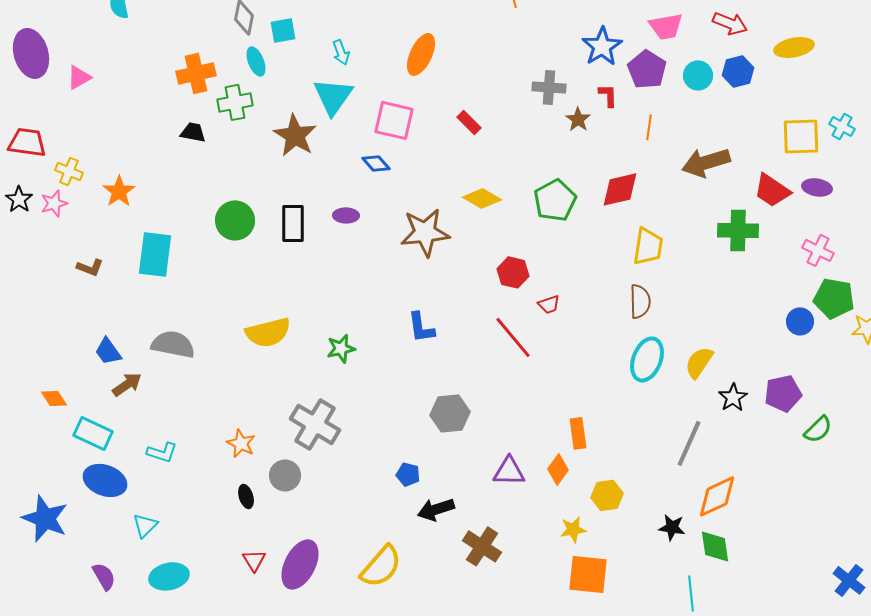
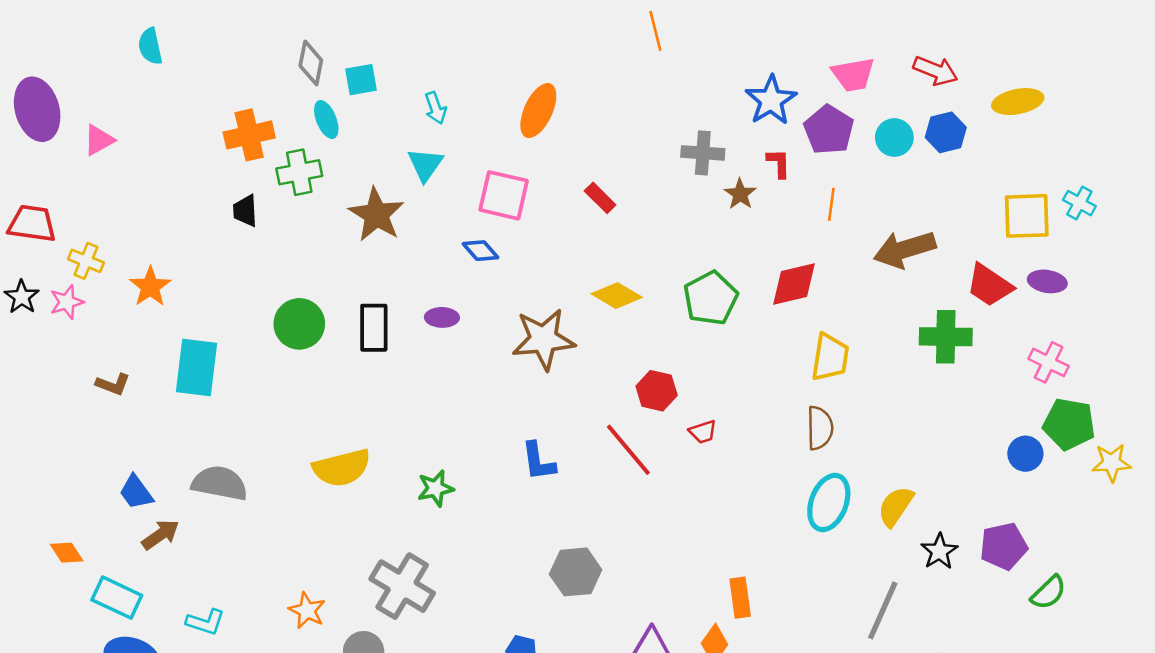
cyan triangle: (333, 96) -> (425, 165), size x0.7
black trapezoid: (193, 132) -> (245, 211), turned -104
red line: (513, 337) -> (628, 450), moved

